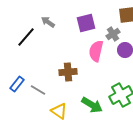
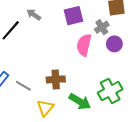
brown cross: (68, 72) -> (56, 79), moved
yellow triangle: (59, 111) -> (45, 108), turned 36

